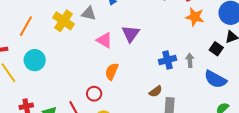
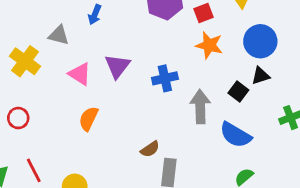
yellow cross: (64, 21) -> (25, 61), moved
blue cross: (168, 60) -> (165, 78), moved
gray arrow: (190, 60) -> (200, 107), size x1.6
red circle: (94, 94) -> (18, 118), moved

